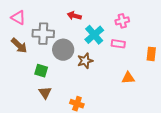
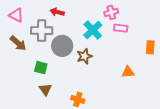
red arrow: (74, 16) -> (57, 12), moved
pink cross: (122, 21) -> (111, 12), moved
pink rectangle: (118, 44) -> (121, 28), moved

